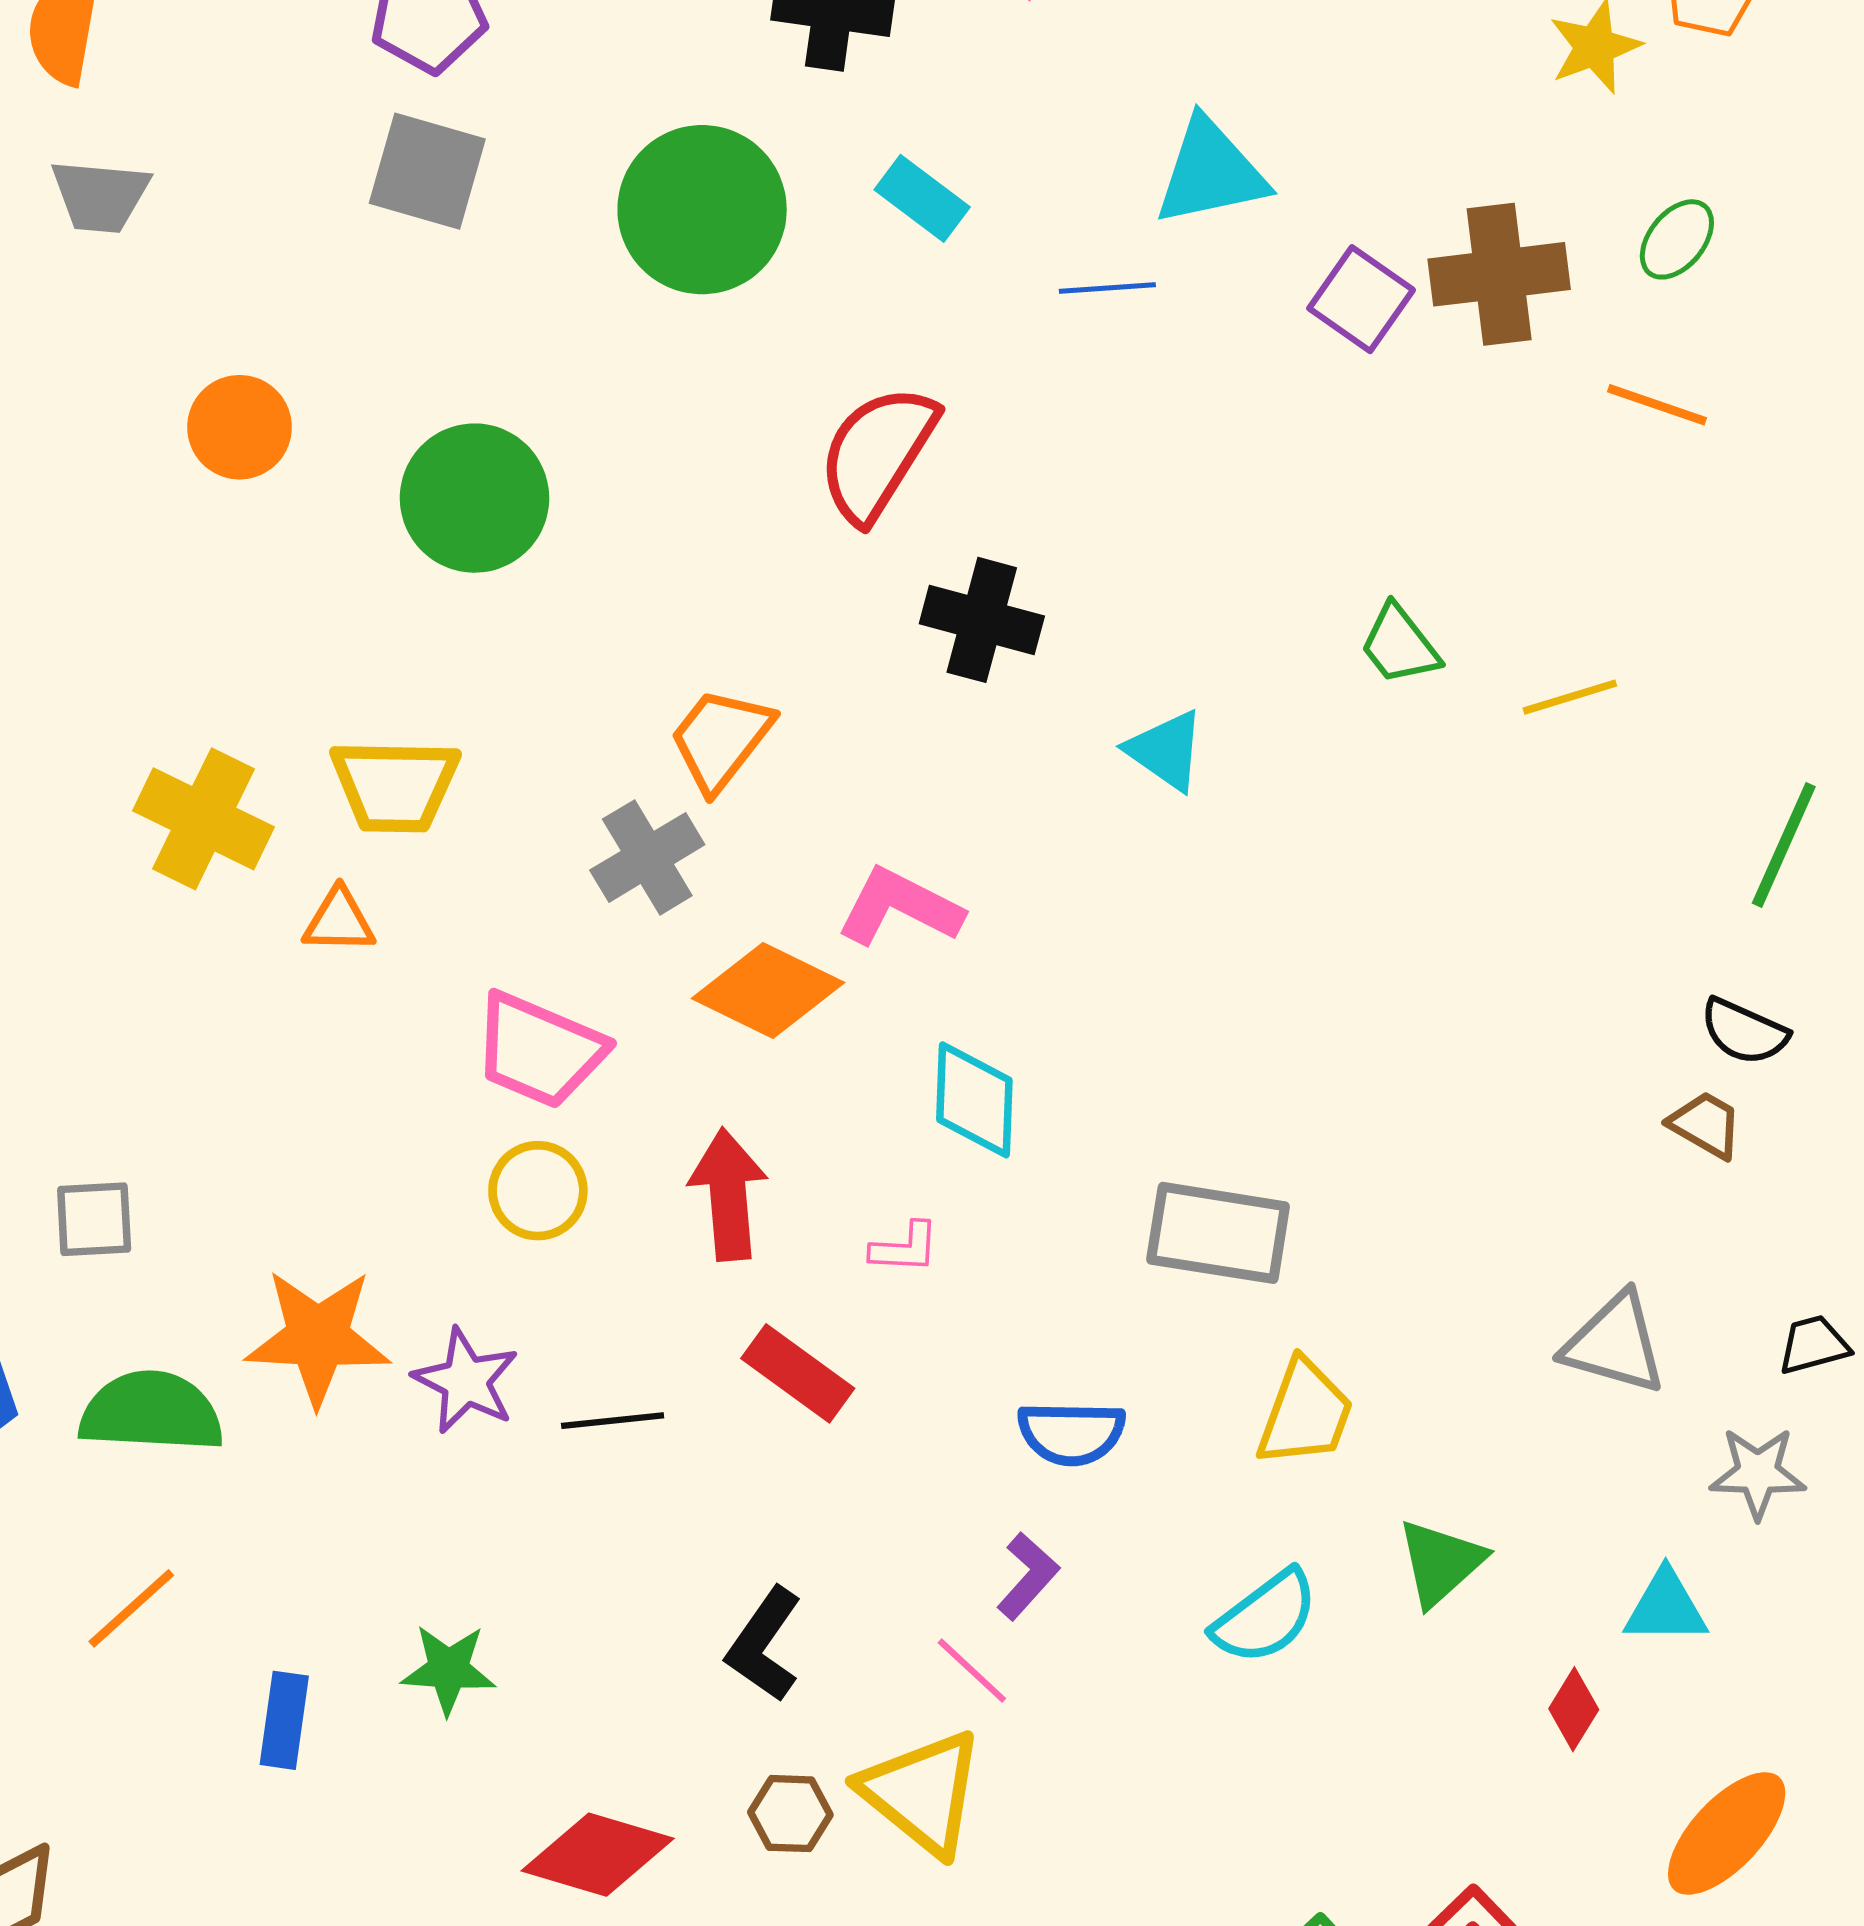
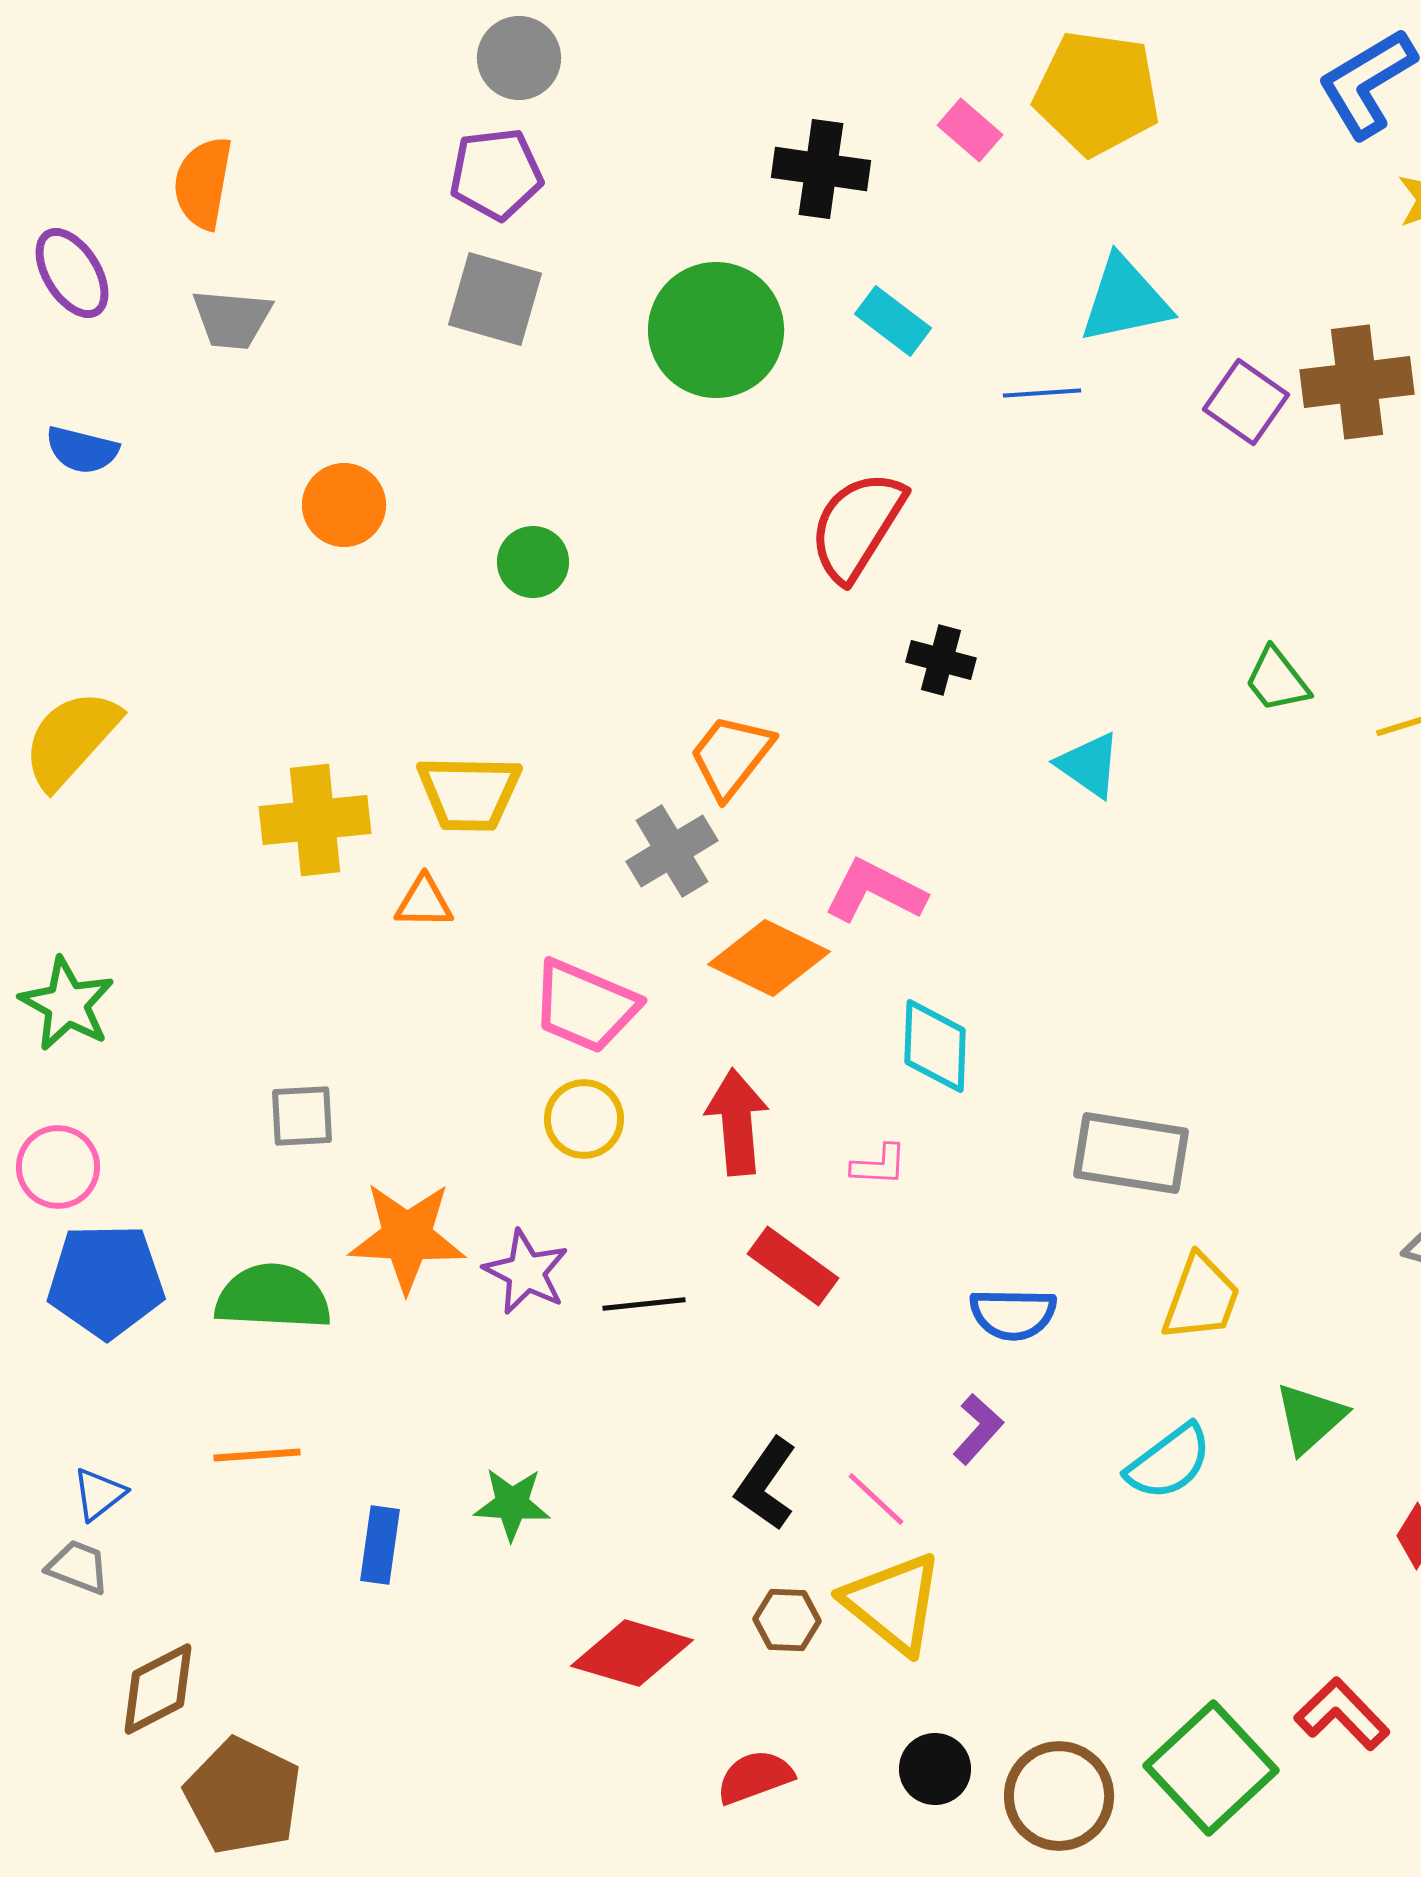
green circle: (475, 498) -> (533, 562), size x0.6
black cross: (982, 620) -> (941, 660), size x0.7
yellow cross: (203, 819) -> (315, 820), turned -32
gray square: (94, 1219) -> (302, 1116), moved
orange line: (131, 1608) -> (257, 1455), turned 38
pink line: (972, 1671) -> (876, 1499), moved

